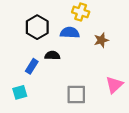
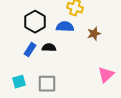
blue rectangle: (32, 66) -> (30, 50), moved
gray square: (76, 95) -> (47, 84), moved

